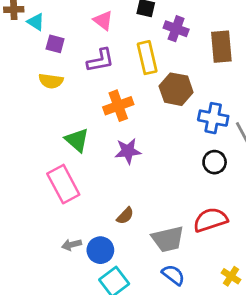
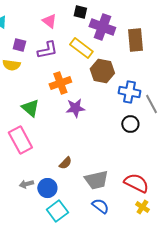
purple cross: (176, 29) -> (102, 27), size x1.4
purple square: (55, 44) -> (19, 45), moved
yellow rectangle: (147, 58) -> (81, 48), turned -40
purple star: (128, 151) -> (75, 108), moved
red semicircle: (210, 220) -> (136, 183), moved, turned 45

